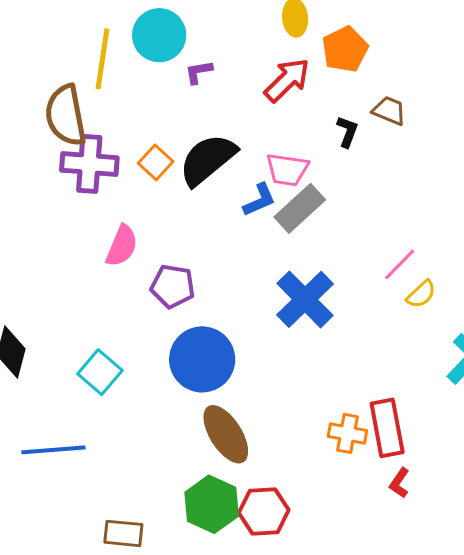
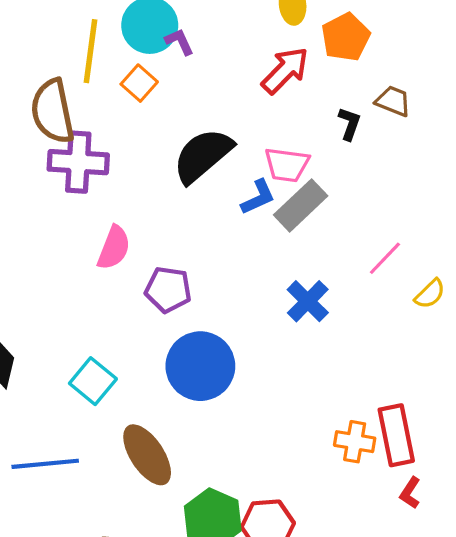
purple L-shape: (199, 72) -> (179, 42), moved, turned 76
orange square: (156, 162) -> (139, 83), moved
pink line: (400, 264) -> (385, 258), moved
blue cross: (305, 299) -> (308, 301), size x0.7
brown ellipse: (226, 434) -> (147, 455), moved

